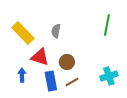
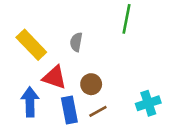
green line: (107, 25) -> (127, 19), moved
blue arrow: (22, 75) -> (30, 102), size x1.5

